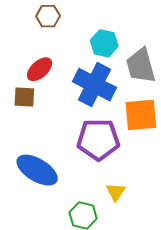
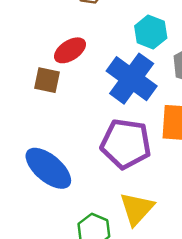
yellow triangle: (116, 192) -> (137, 209), size x1.5

